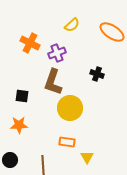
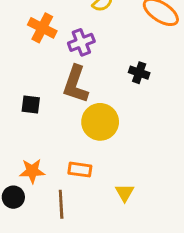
orange star: (19, 125) -> (32, 171), moved
orange rectangle: (67, 142) -> (80, 170), moved

